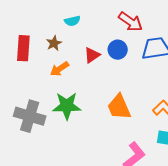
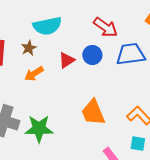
cyan semicircle: (72, 21) -> (47, 26), size x1.8
green star: (67, 106) -> (39, 129), moved

